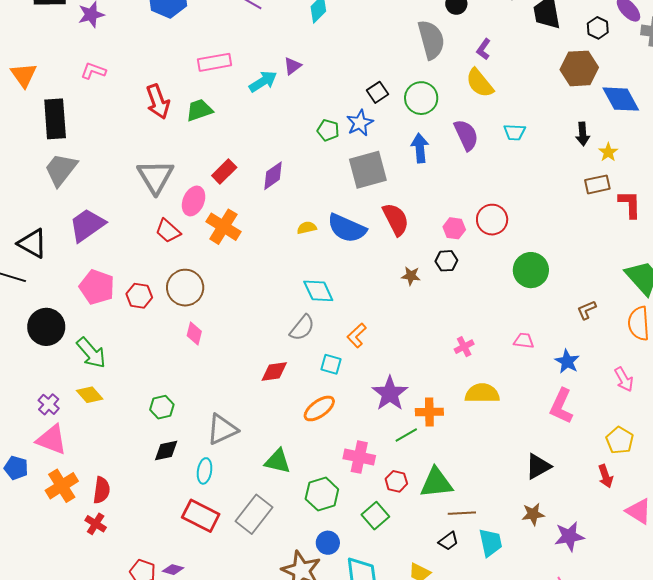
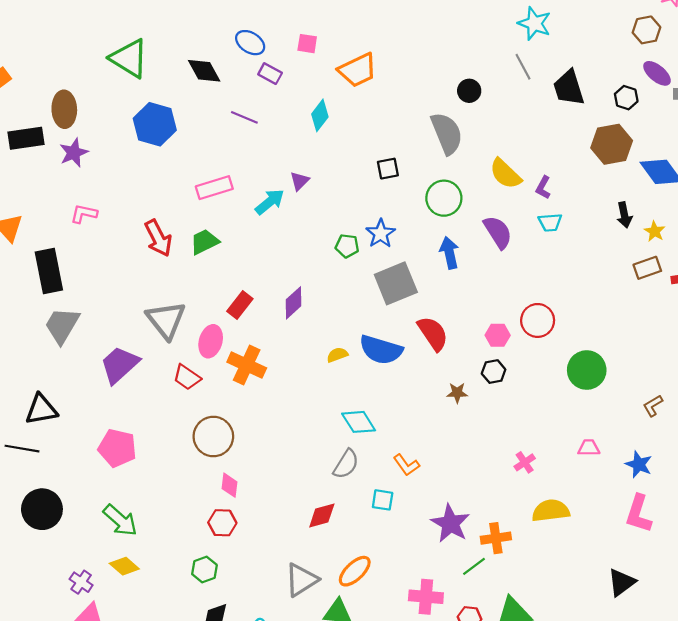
purple L-shape: (484, 49) -> (543, 188), moved
black square: (377, 92) -> (388, 169), moved, turned 30
purple trapezoid: (87, 225) -> (119, 365), moved
black triangle: (32, 243) -> (41, 409), turned -32
red hexagon: (139, 296) -> (222, 523), moved
black circle: (46, 327) -> (42, 509), moved
orange L-shape: (357, 335) -> (406, 465), turned -75
orange ellipse: (319, 408) -> (355, 571), moved
gray triangle: (222, 429) -> (301, 580), moved

